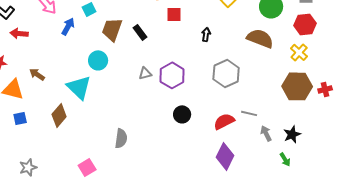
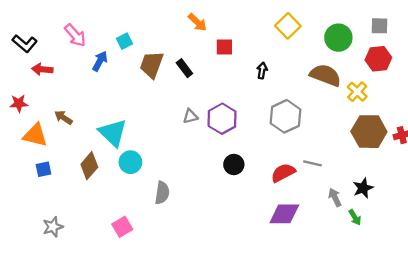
yellow cross: (299, 52) -> (357, 92), moved
cyan circle: (98, 60) -> (130, 162), moved
gray arrow: (266, 133) -> (335, 197), moved
purple diamond: (225, 156) -> (284, 214), turned 64

